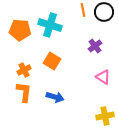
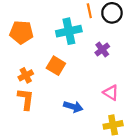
cyan cross: (50, 25) -> (69, 31), moved, turned -30
pink triangle: (103, 77) -> (111, 93), moved
blue arrow: (55, 97) -> (73, 107), moved

